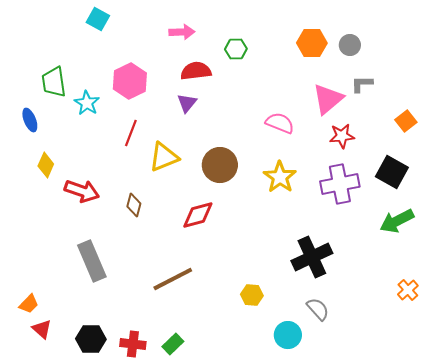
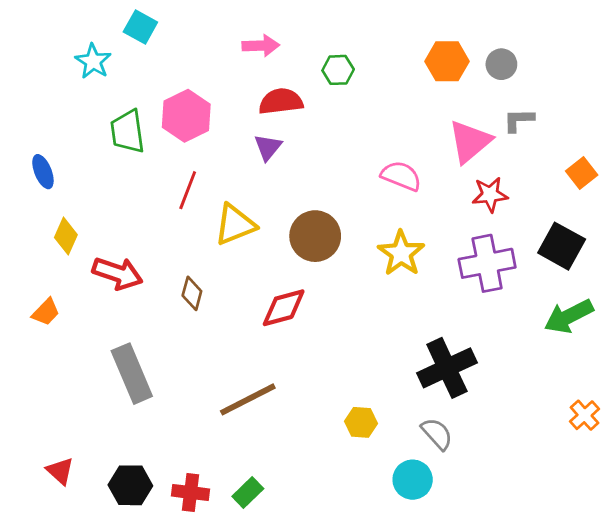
green trapezoid: (54, 82) -> (128, 131), moved
cyan star: (87, 103) -> (93, 61), moved
orange trapezoid: (29, 304) -> (46, 312), moved
gray semicircle: (318, 309) -> (437, 434), moved

